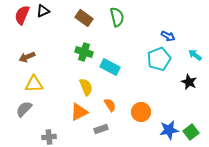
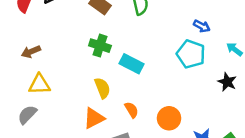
cyan pentagon: (159, 59) -> (191, 54), turned -30

